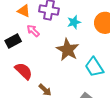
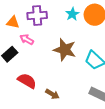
cyan star: (74, 22) -> (72, 14), moved

